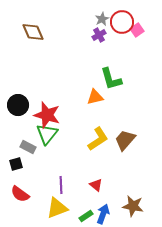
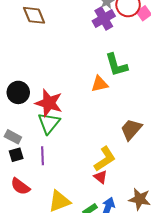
purple cross: (99, 35) -> (104, 19), size x1.5
yellow L-shape: (98, 139) -> (105, 159), moved
gray rectangle: (28, 147) -> (13, 137), moved
purple line: (61, 185) -> (43, 156), moved

